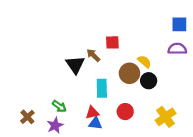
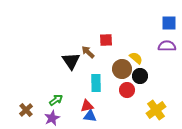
green arrow: (59, 106) -> (56, 100), turned -72
red circle: (125, 112) -> (127, 90), moved

